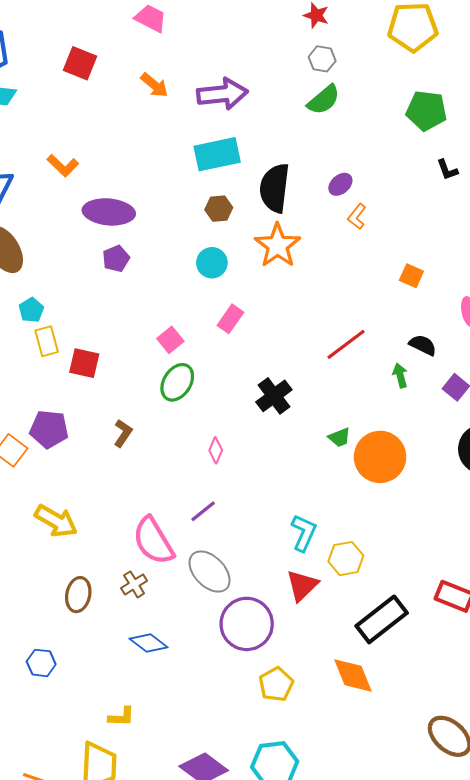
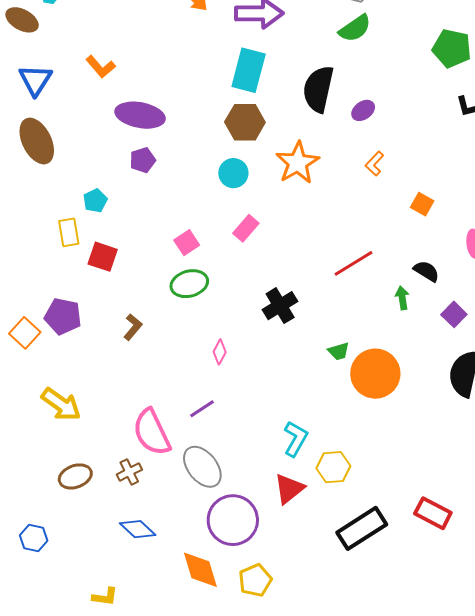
cyan rectangle: (217, 154) -> (249, 70), turned -69
black semicircle: (275, 188) -> (318, 89), moved
brown hexagon: (219, 209) -> (245, 122), size x1.5
orange L-shape: (357, 216) -> (375, 164), moved
cyan pentagon: (31, 310) -> (95, 201), moved
green ellipse: (177, 382) -> (189, 284), turned 36
brown ellipse: (78, 595) -> (75, 476), turned 52
orange diamond: (353, 675) -> (200, 570), moved

